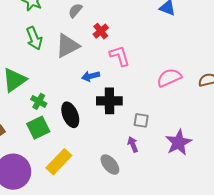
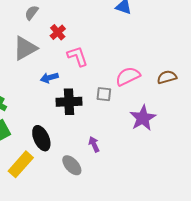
black ellipse: (70, 115) -> (41, 138), moved
gray square: (141, 120) -> (104, 94), moved
purple star: (179, 143) -> (143, 118), moved

